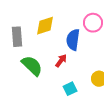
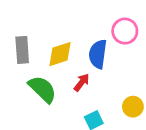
yellow diamond: (45, 26) -> (60, 54), moved

